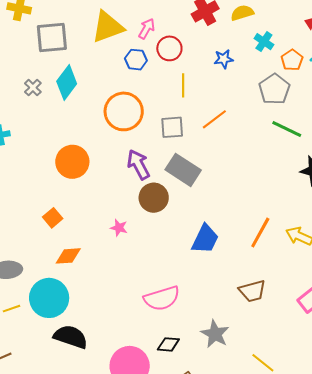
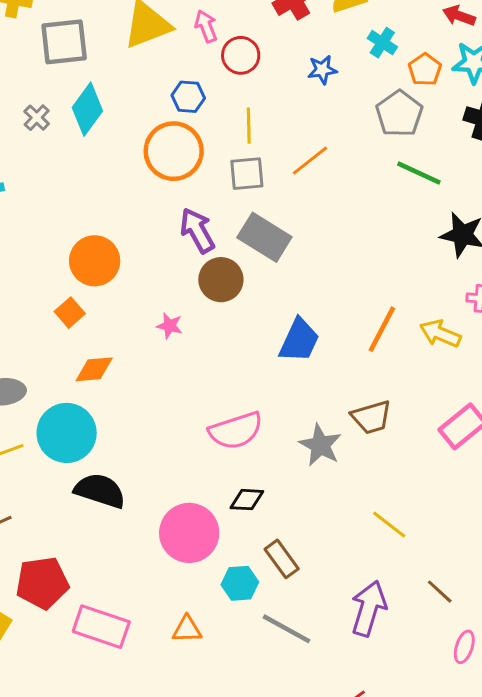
pink arrow: (147, 29) -> (206, 26), turned -50
blue hexagon: (136, 60) -> (188, 97), moved
yellow line: (183, 85) -> (249, 126), moved
orange circle: (72, 162) -> (95, 261), moved
gray star: (215, 334) -> (320, 445), moved

